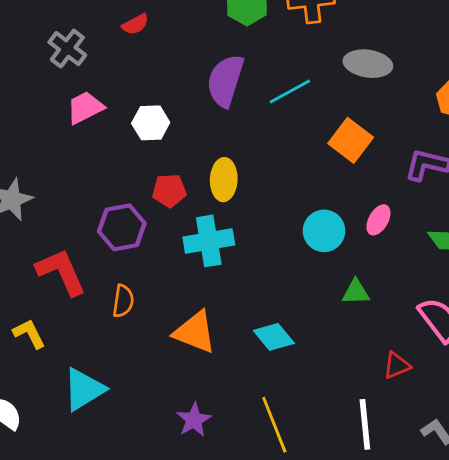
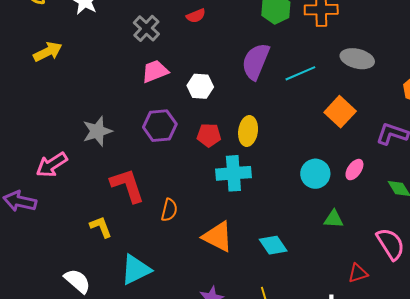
purple hexagon: (122, 227) -> (160, 126), moved

